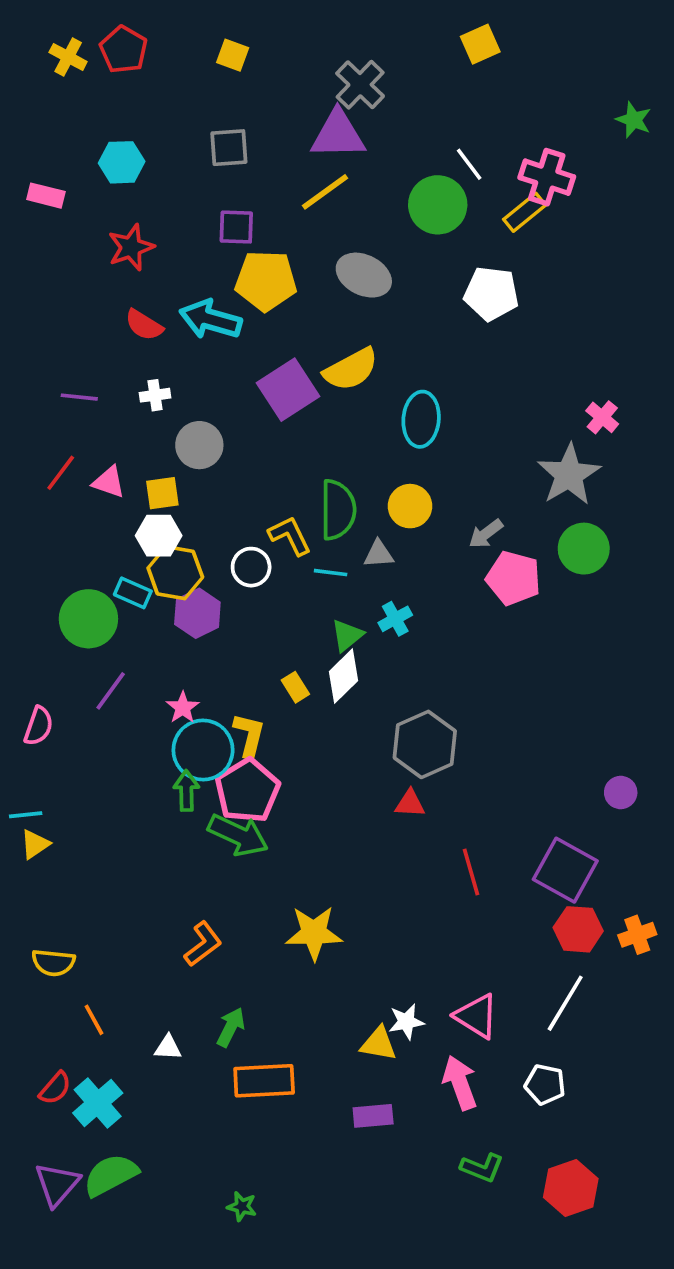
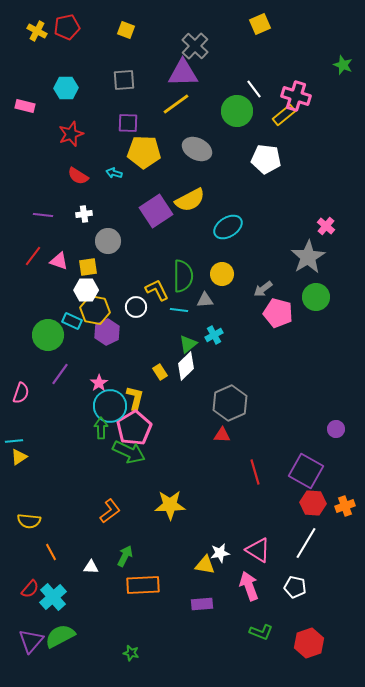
red pentagon: (124, 50) -> (67, 27), turned 30
cyan arrow: (210, 319) -> (114, 173), size x0.5
cyan ellipse: (421, 419) -> (228, 227), turned 52

